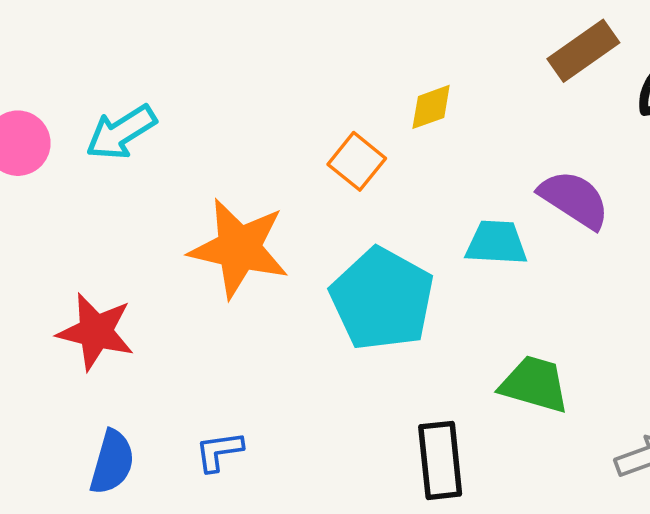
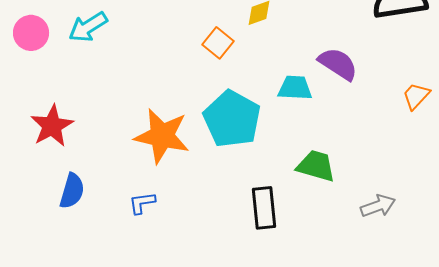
orange star: (239, 248) -> (162, 136), moved
red star: (96, 332) -> (52, 126), moved, turned 30
blue semicircle: (112, 462) -> (72, 191), moved

